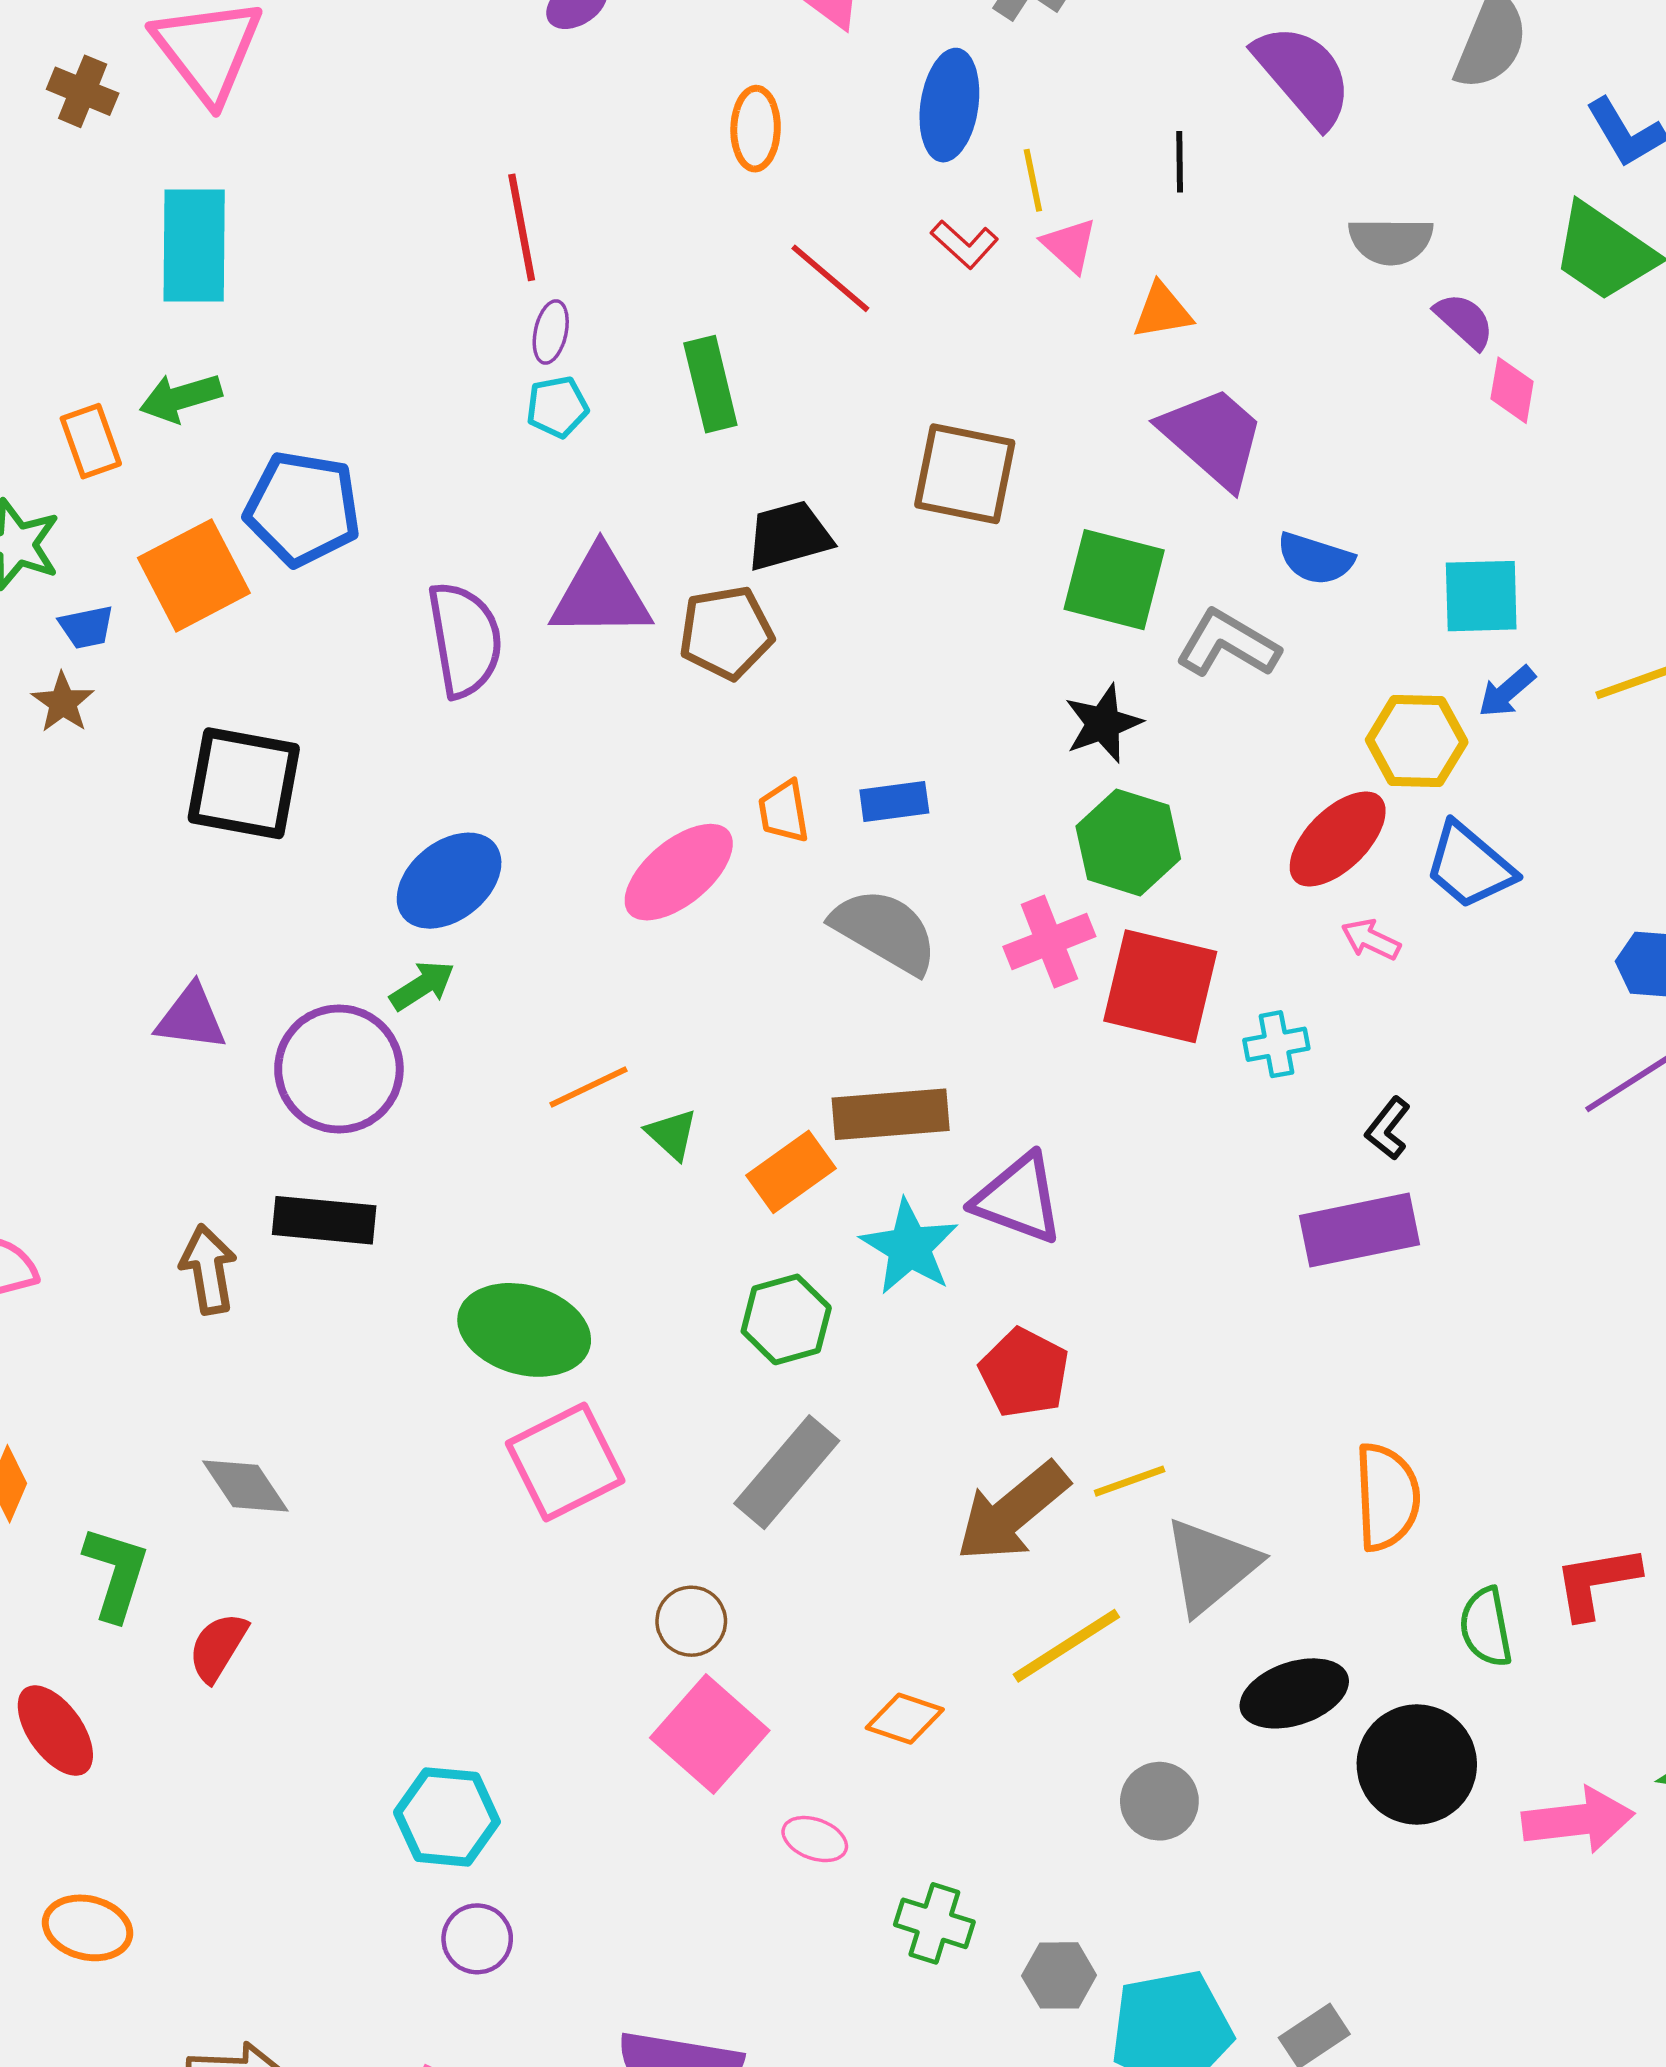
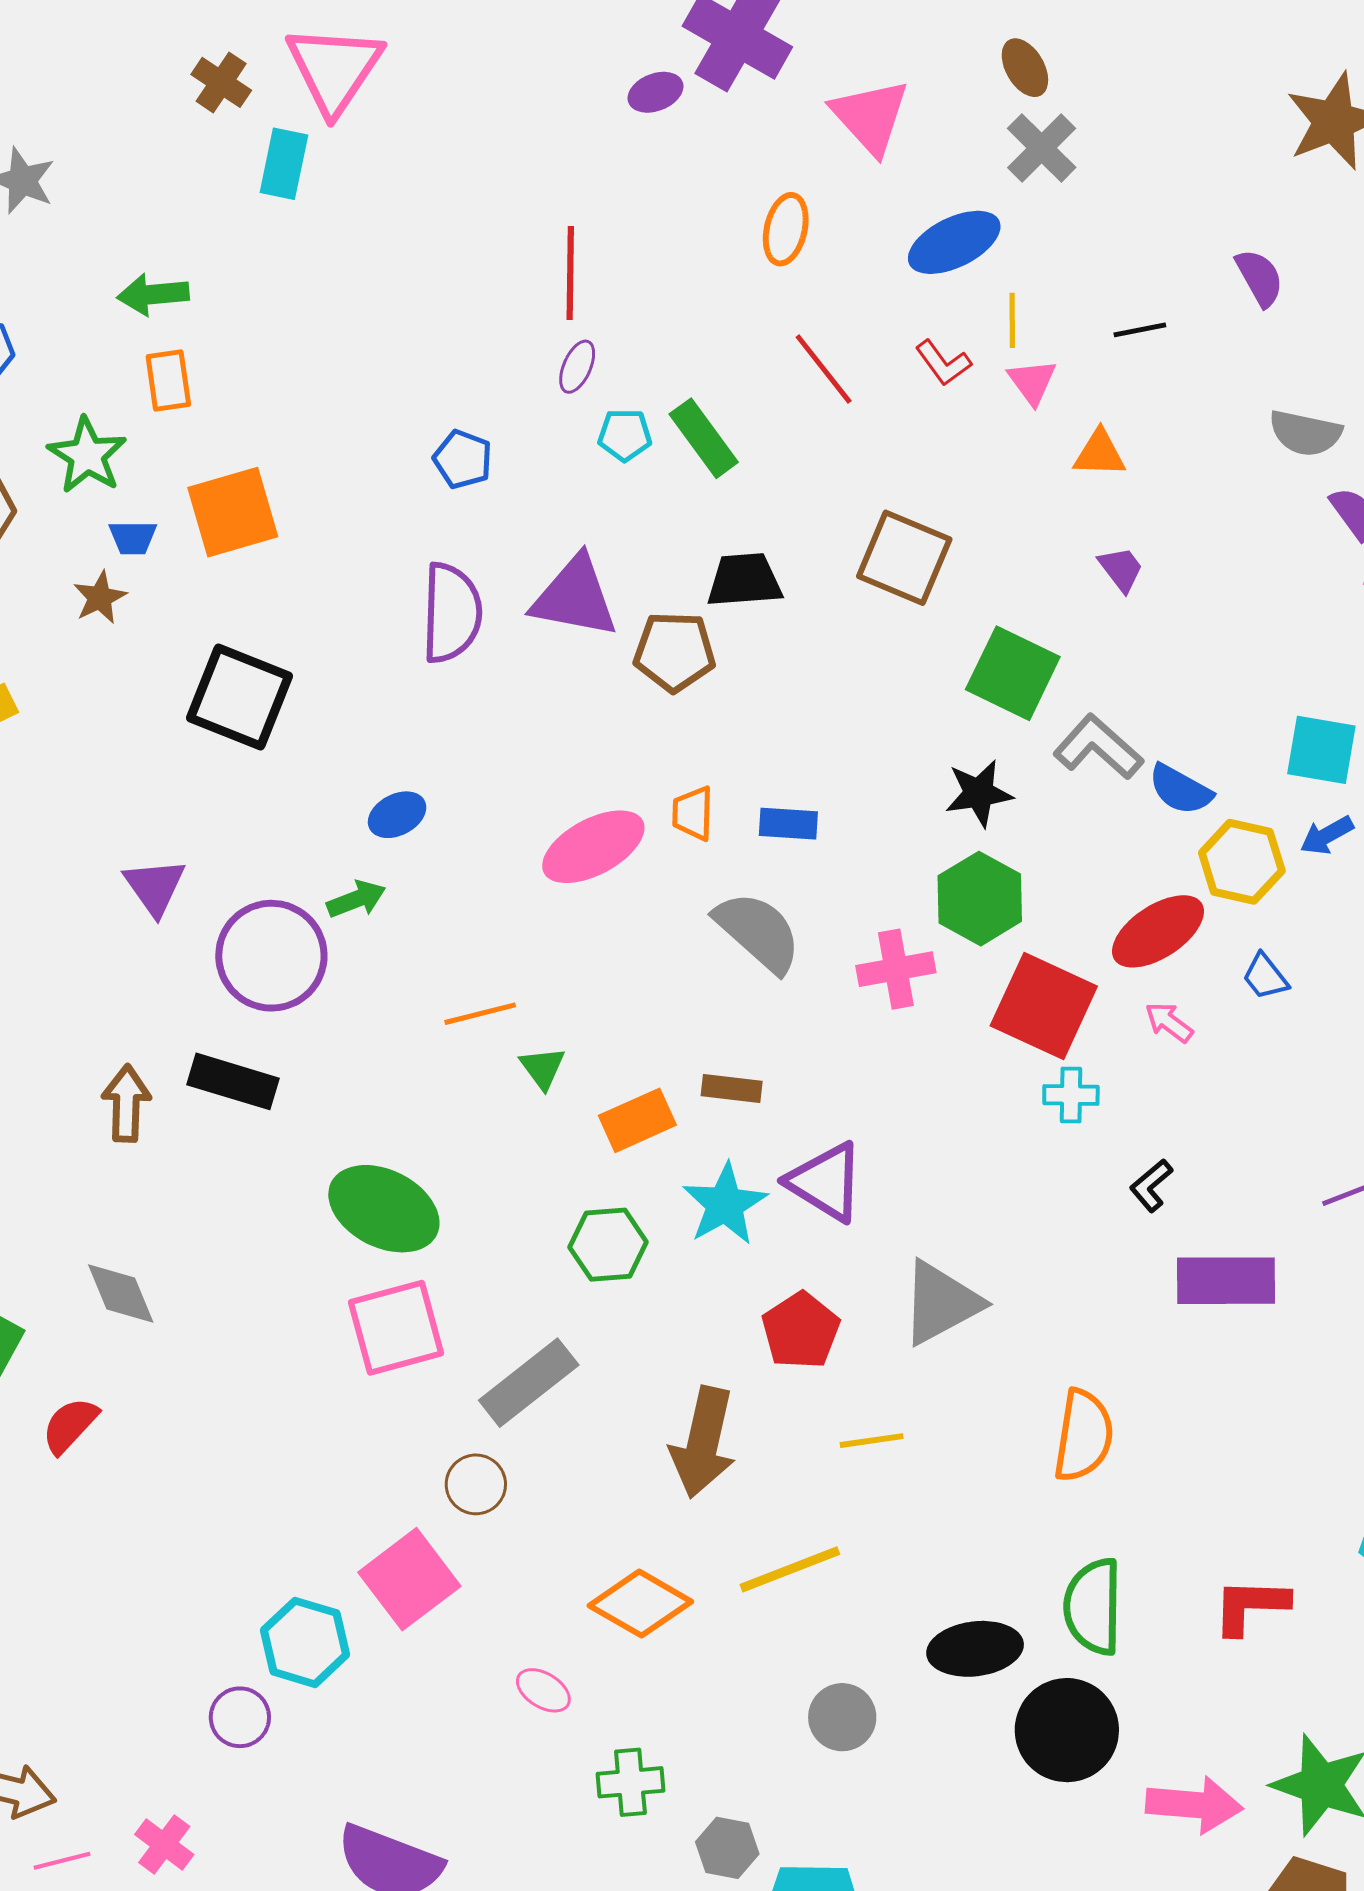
purple semicircle: (1303, 75) -> (1260, 278), size x0.6
blue ellipse: (949, 105) -> (954, 242), turned 44
black line: (1180, 162) -> (1140, 330), turned 68
cyan rectangle: (194, 246) -> (284, 164), moved, size x0.7
green rectangle: (710, 384) -> (704, 438), turned -34
green arrow: (181, 398) -> (153, 294), moved
cyan pentagon: (557, 407) -> (625, 435), moved
purple trapezoid: (1213, 437) -> (1121, 569), size x0.5
blue pentagon: (303, 508) -> (463, 459), moved, size x0.6
blue semicircle: (1315, 559) -> (1180, 790), moved
blue trapezoid: (1469, 866) -> (1265, 977), size x0.6
blue ellipse: (449, 881) -> (397, 815), size x0.6
red square: (1160, 986) -> (1044, 1006), moved
purple triangle: (191, 1018) -> (155, 887), turned 36
brown rectangle: (891, 1114) -> (732, 1088), size x0.6
purple rectangle: (1359, 1230) -> (1226, 1281), moved
gray rectangle: (787, 1472) -> (529, 1383), moved
orange semicircle: (1387, 1497) -> (1083, 1436), moved
brown arrow: (1012, 1512) -> (703, 1442), moved, turned -49
gray triangle: (1211, 1566) -> (941, 1303), moved
green semicircle: (1486, 1627) -> (1093, 1607), moved, size x1.4
orange diamond: (905, 1719) -> (640, 1604), size x1.5
pink square: (710, 1734) -> (409, 1579), moved
cyan hexagon: (447, 1817) -> (305, 1642), moved
green cross: (934, 1923) -> (630, 1782), turned -34

